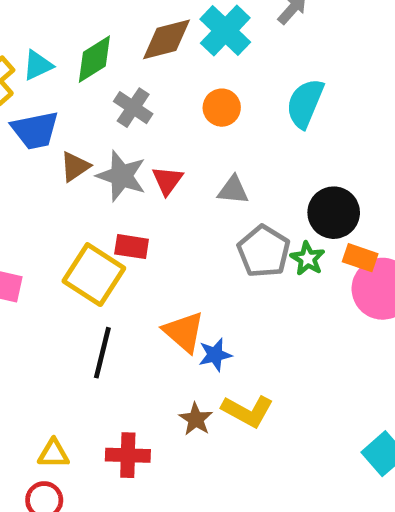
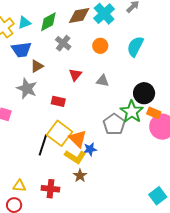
gray star: (121, 176) -> (27, 89), moved
gray pentagon: (264, 251) -> (114, 124), moved
green star: (308, 259) -> (132, 112), size x1.6
yellow square: (94, 275) -> (59, 133), moved
yellow L-shape: (248, 411) -> (75, 157), moved

